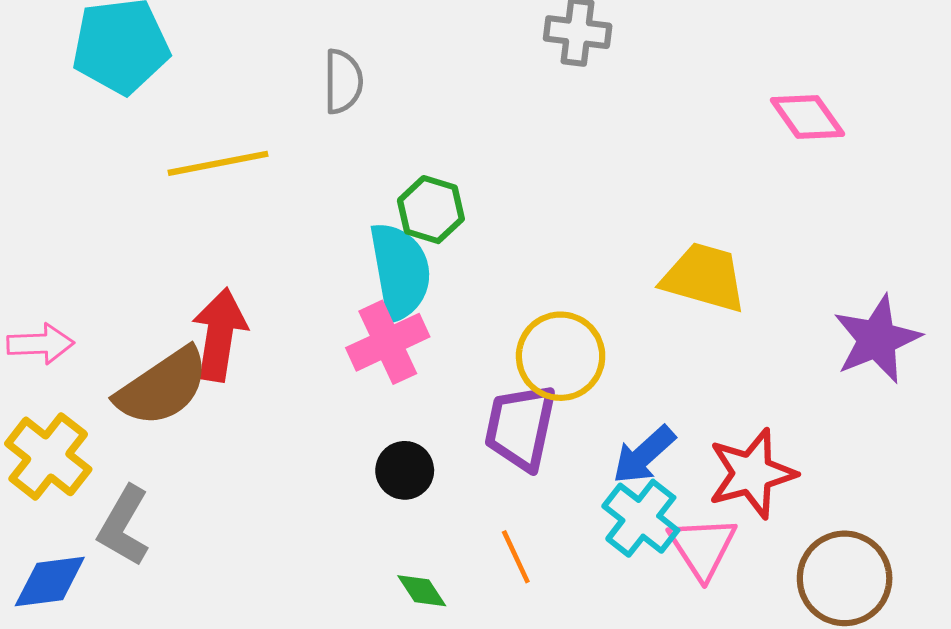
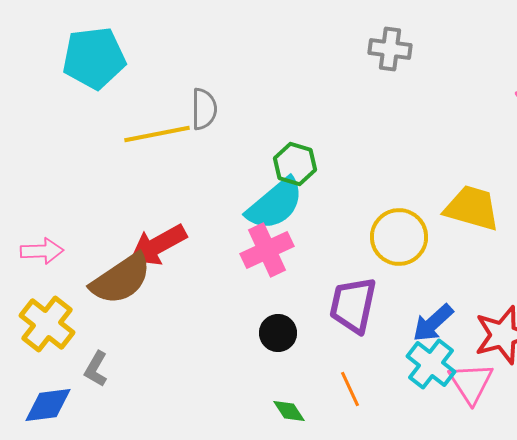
gray semicircle: (343, 81) -> (204, 109), moved
cyan semicircle: (400, 271) -> (275, 204), turned 60
red arrow: (220, 335) -> (158, 245), turned -128
yellow circle: (561, 356) -> (399, 237), moved
gray L-shape: (124, 526) -> (96, 369), size x0.7

